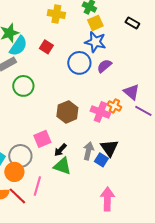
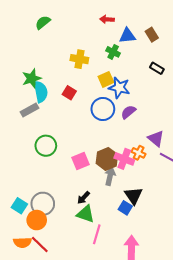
yellow square: (95, 23) -> (106, 79), moved
cyan semicircle: (18, 46) -> (41, 92), turned -45
green circle: (23, 86) -> (46, 146), moved
brown hexagon: (67, 112) -> (107, 159), moved
pink square: (42, 139) -> (80, 161), moved
gray arrow: (88, 151) -> (110, 176), moved
pink line: (37, 186) -> (97, 234), moved

